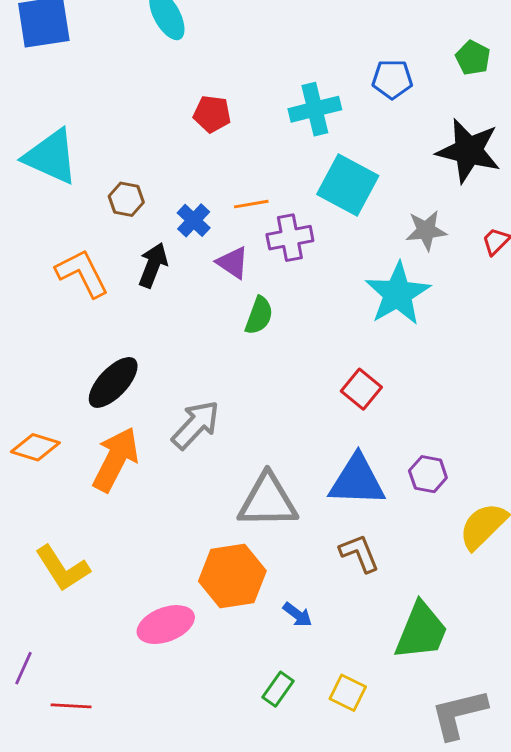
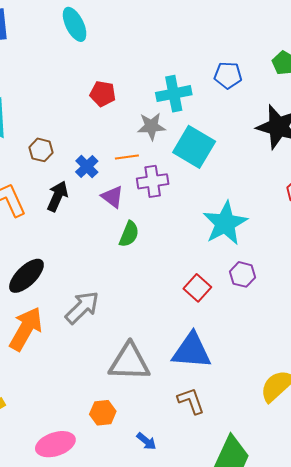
gray star: (426, 230) -> (151, 126), moved
purple hexagon: (428, 474) -> (243, 274), moved
orange hexagon: (232, 576) -> (103, 413), size x0.6

